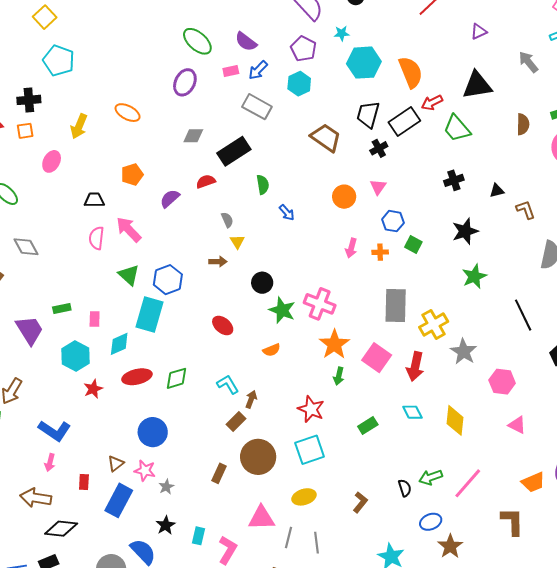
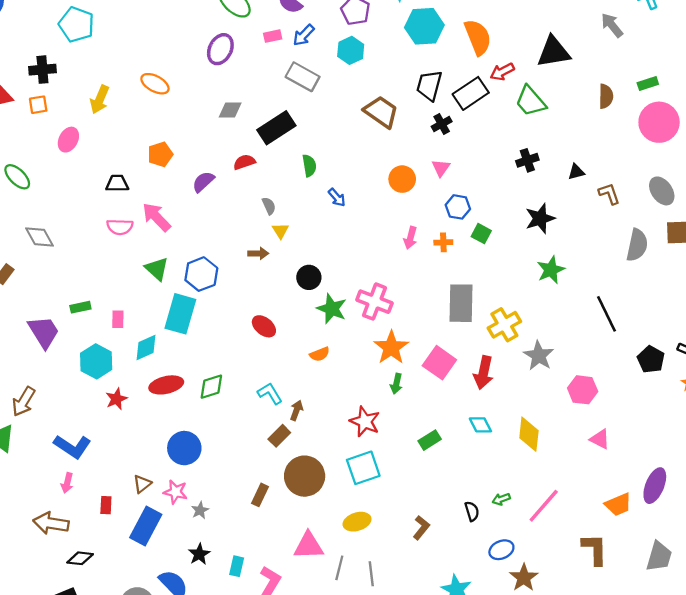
pink semicircle: (96, 238) -> (120, 227), turned -95
green arrow: (431, 477) -> (501, 499), size x0.7
black diamond: (61, 529) -> (80, 558), size x0.7

